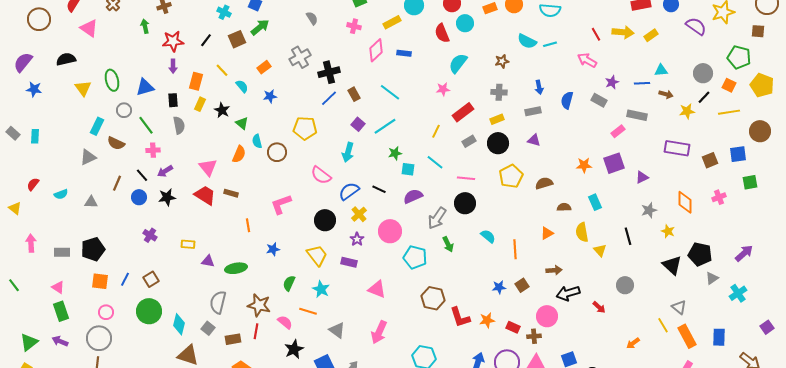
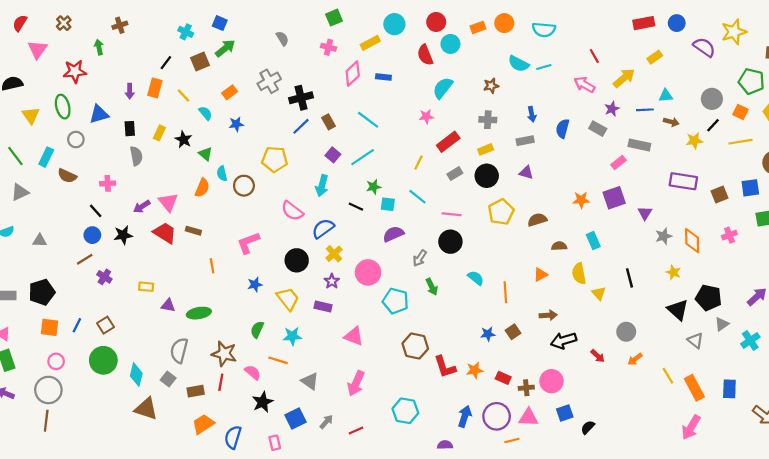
pink triangle: (89, 28) -> (37, 49), turned 30
yellow arrow: (623, 32) -> (624, 78), moved, turned -45
red star: (173, 41) -> (75, 71), moved
orange rectangle: (196, 81) -> (155, 88), moved
green line: (146, 125) -> (15, 156), moved
gray triangle: (88, 157) -> (20, 192), moved
purple arrow: (165, 171) -> (142, 207), moved
purple triangle: (642, 177) -> (645, 213), turned -32
brown line: (117, 183) -> (85, 259), moved, turned 35
black line: (379, 189) -> (356, 207), moved
gray star: (649, 210) -> (664, 236), moved
gray arrow: (437, 218) -> (420, 258), size x0.7
blue star: (273, 249) -> (255, 285), moved
cyan star: (321, 289) -> (292, 336), turned -30
gray triangle: (679, 307) -> (695, 341), moved
pink circle: (547, 316) -> (552, 381), moved
orange arrow: (633, 343) -> (635, 359), moved

